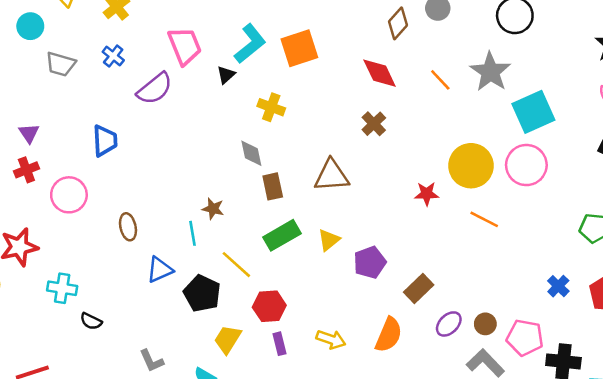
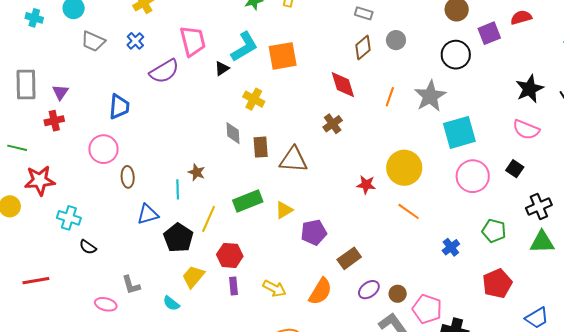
orange line: (440, 80) -> (390, 97), turned 54
pink circle: (526, 165) -> (473, 176), moved
brown rectangle: (273, 186) -> (261, 147), moved
pink circle: (69, 195) -> (103, 149), moved
yellow line: (236, 265) -> (209, 219), turned 64
blue cross: (558, 286) -> (451, 247), moved

